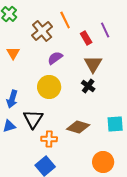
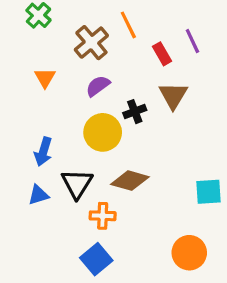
purple semicircle: (55, 58) -> (98, 86), moved
black cross: (88, 86) -> (135, 112), moved, turned 32
brown diamond: (78, 127) -> (130, 181), moved

